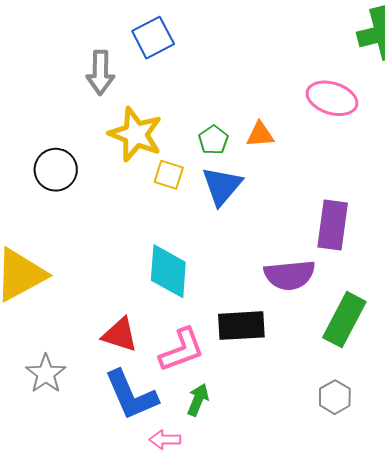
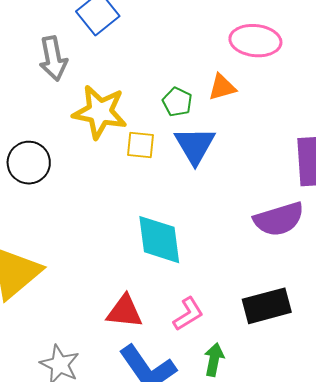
pink ellipse: (332, 98) -> (255, 41), moved
black rectangle: (241, 326) -> (267, 306), moved
pink L-shape: (182, 350) -> (188, 314), size x0.7

